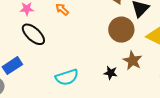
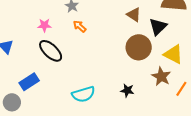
brown star: (133, 61) -> (161, 77), moved

